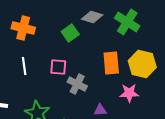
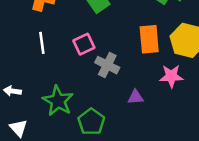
pink square: (58, 67) -> (84, 44), turned -30

